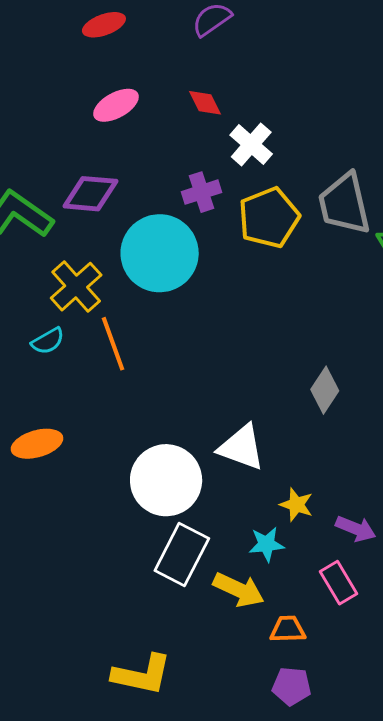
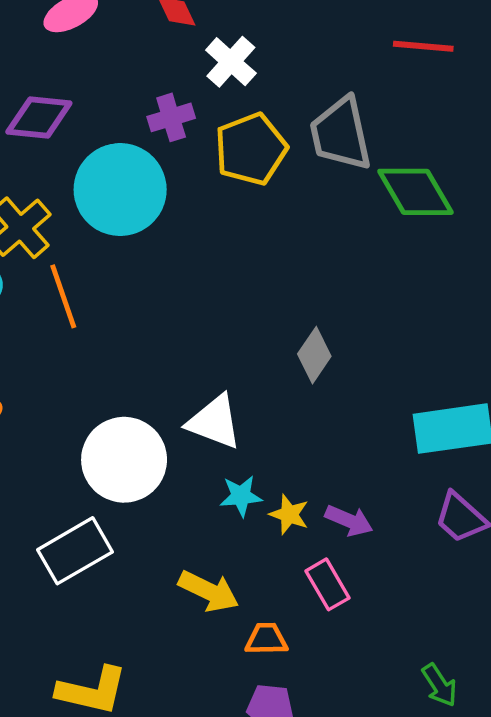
yellow star: (296, 505) -> (289, 514), moved
cyan star: (266, 544) -> (241, 496), moved
white rectangle: (182, 555) -> (75, 551), moved, turned 32

